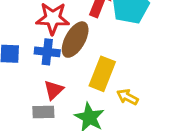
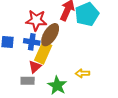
yellow rectangle: (102, 74) -> (43, 53), moved
yellow arrow: (128, 97) -> (82, 73), turned -32

